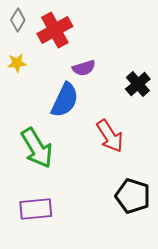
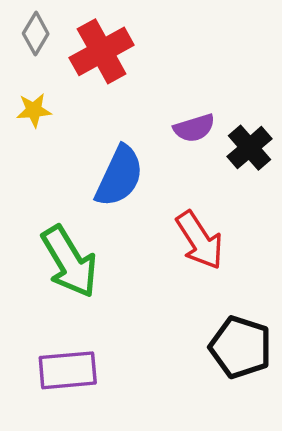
purple semicircle: (84, 68) -> (194, 128), moved

